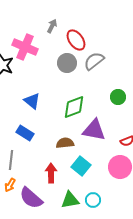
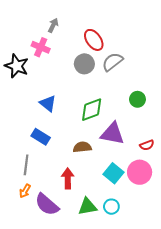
gray arrow: (52, 26) -> (53, 25), moved
pink cross: (25, 47) -> (41, 47), size x0.7
cyan square: (81, 166) -> (114, 173), moved

